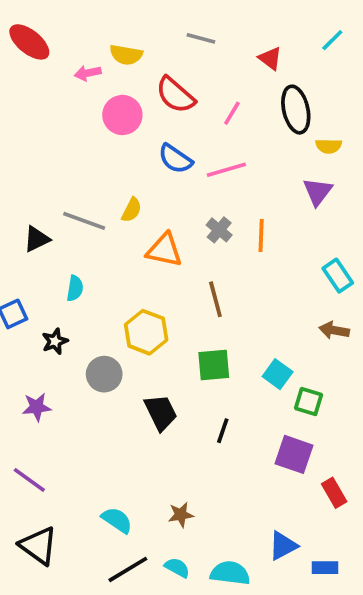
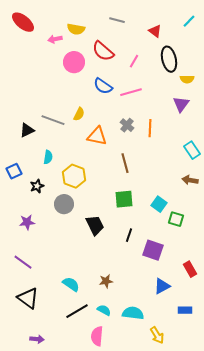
yellow hexagon: (146, 332) -> (74, 176), moved
purple square: (294, 454) -> (153, 250), moved
blue triangle: (283, 546) -> (162, 286), moved

